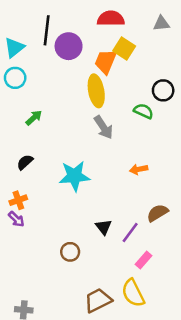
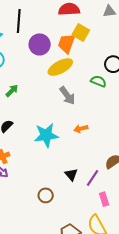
purple circle: (69, 46) -> (40, 44), moved
yellow ellipse: (96, 91) -> (60, 67), turned 75
orange arrow: (139, 169) -> (81, 129), moved
pink rectangle: (144, 260) -> (104, 199), turned -56

